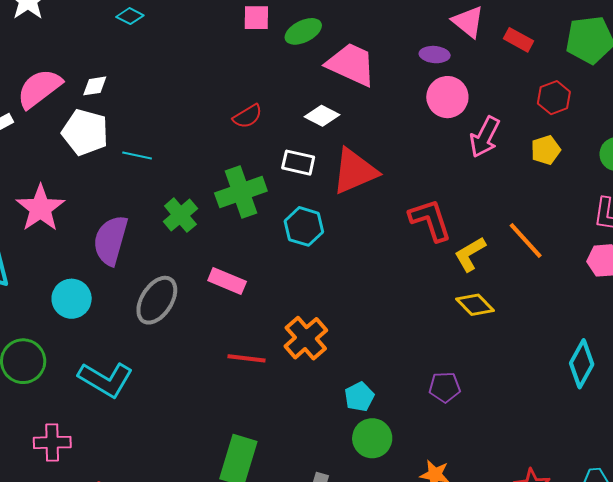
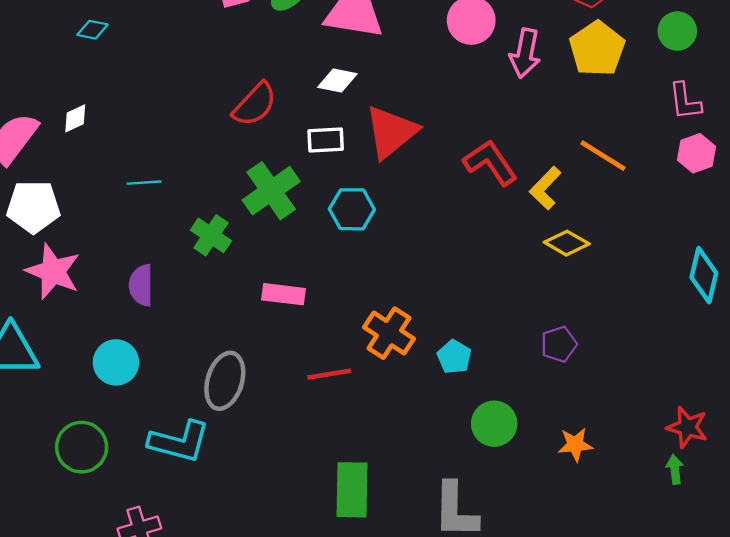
red semicircle: (248, 116) -> (255, 104), size x1.4
white pentagon: (85, 132) -> (33, 207), moved
yellow pentagon: (546, 150) -> (597, 49), size x1.6
purple semicircle: (111, 240) -> (141, 285), size x0.7
gray ellipse: (157, 300) -> (225, 381), moved
cyan pentagon: (359, 397) -> (454, 357), moved

